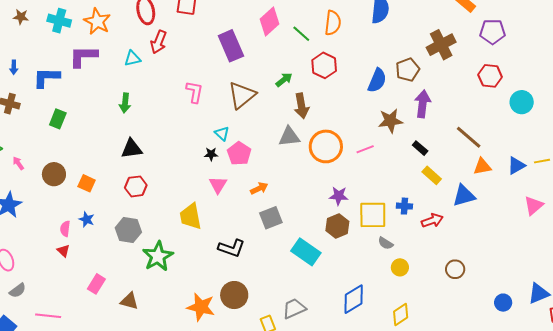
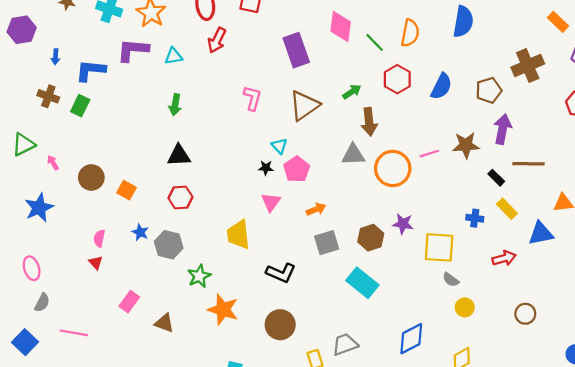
pink diamond: (270, 22) -> (341, 26), turned -44
cyan triangle: (132, 58) -> (174, 56), moved
blue semicircle: (377, 80) -> (441, 86), moved
green rectangle: (58, 119) -> (80, 106), moved
brown line: (469, 137) -> (529, 164), moved, turned -44
pink line: (365, 149) -> (429, 154), moved
blue cross: (404, 206) -> (475, 218), moved
blue star: (87, 219) -> (140, 232), moved
brown hexagon: (337, 226) -> (371, 238), moved
green star: (158, 256) -> (199, 276), size x0.7
gray semicircle: (18, 290) -> (42, 303), turned -30
orange star: (201, 307) -> (223, 310), moved

